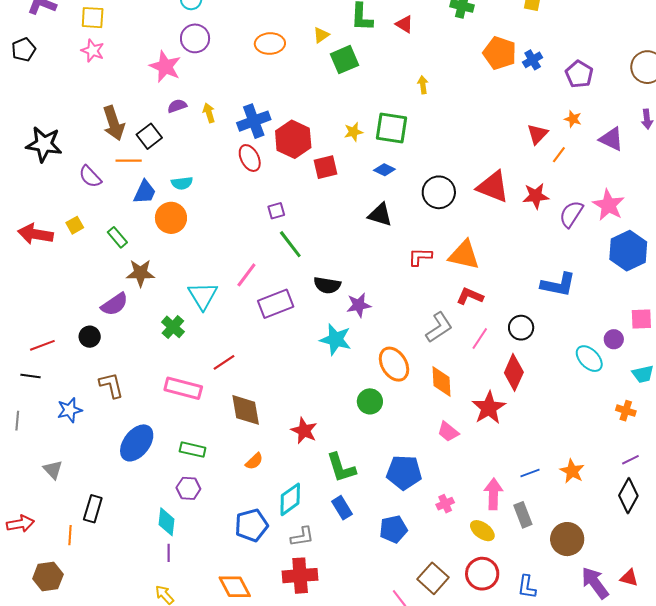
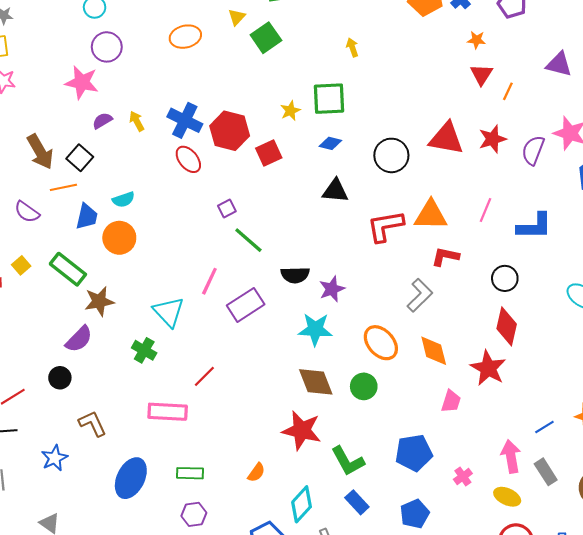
orange star: (573, 119) -> (476, 40), moved
blue cross: (254, 121) -> (185, 120), turned -32
green rectangle: (117, 237) -> (68, 269), size x1.6
red L-shape: (420, 257) -> (385, 226), size x1.5
pink line: (480, 339) -> (485, 210), moved
brown diamond: (246, 410) -> (316, 382), moved
red star: (304, 431) -> (302, 430), size x1.4
pink trapezoid: (448, 432) -> (451, 401), turned -100

